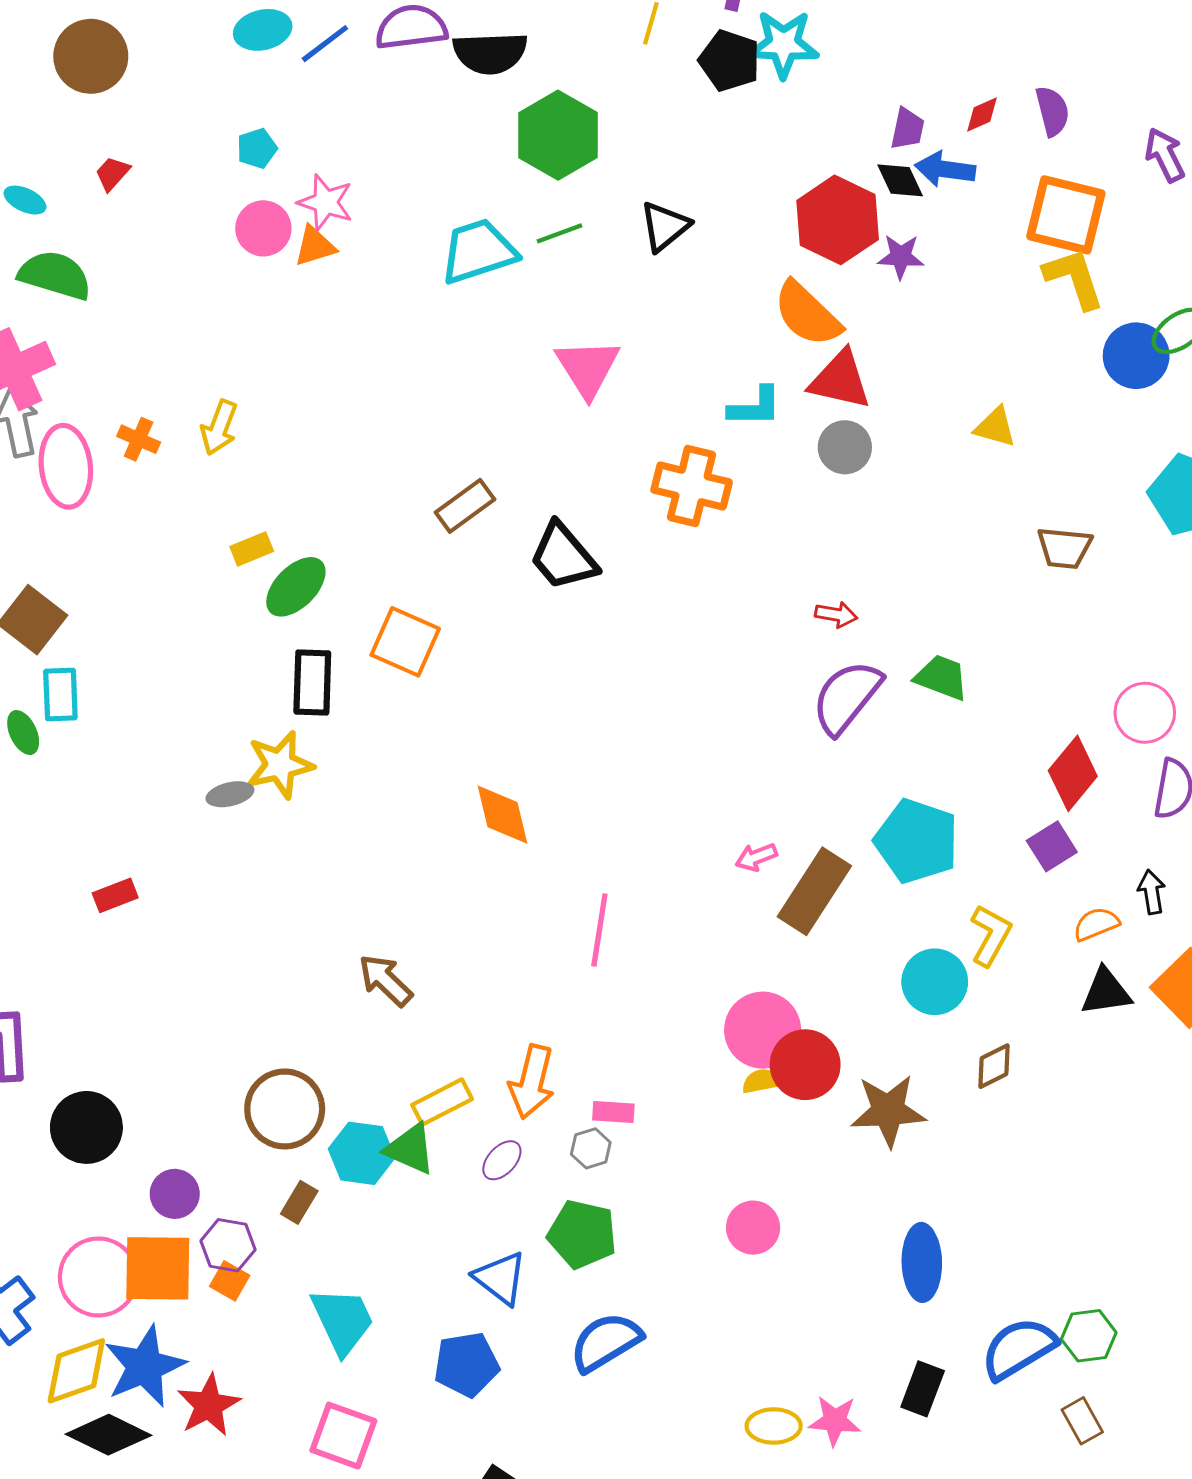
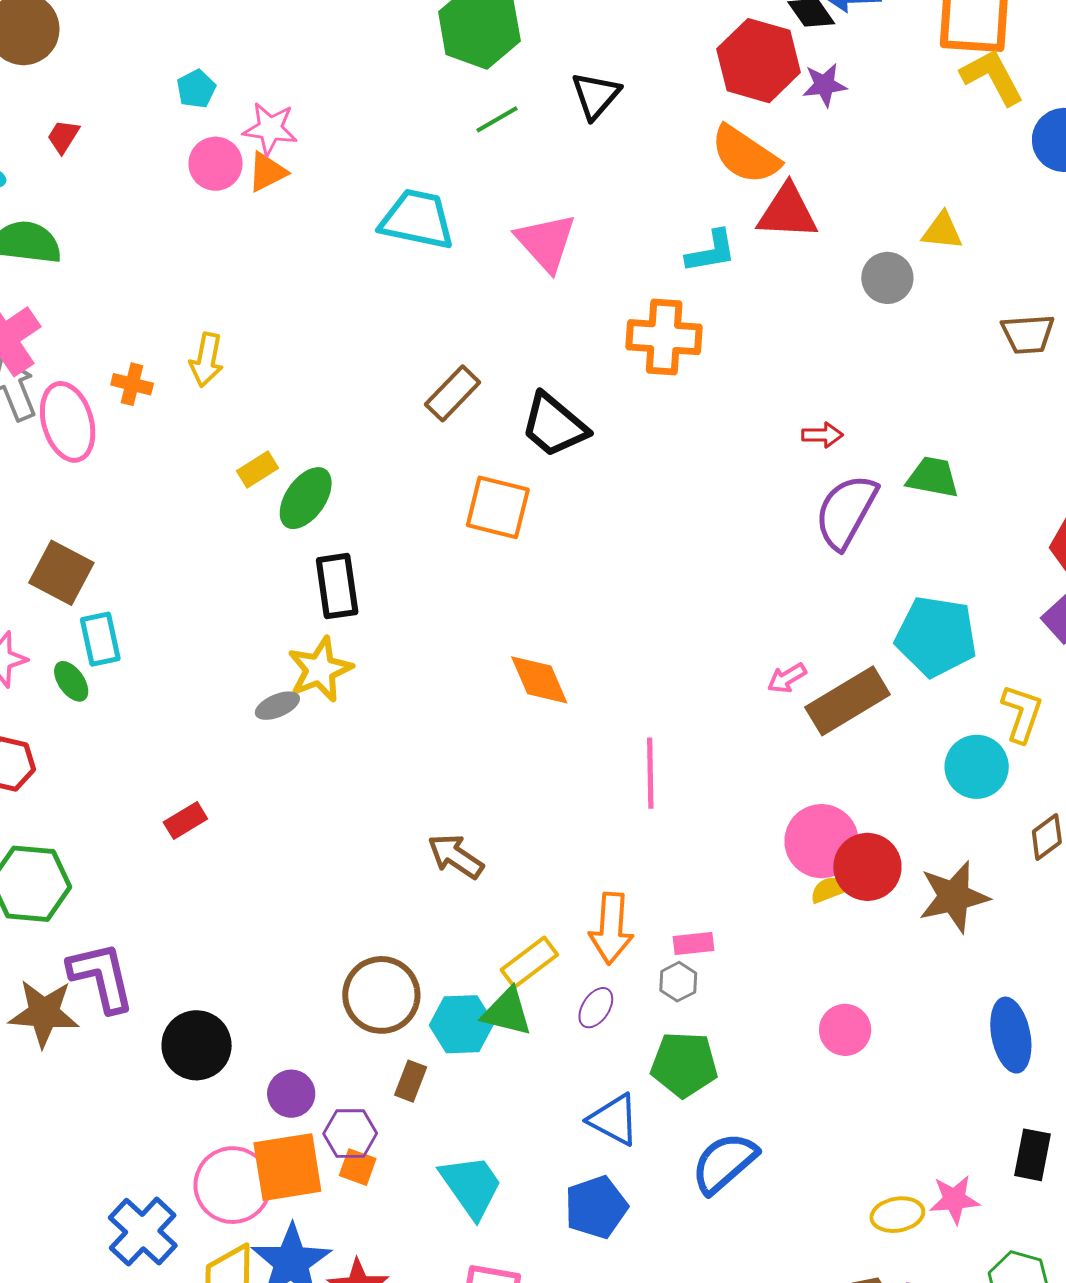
cyan trapezoid: (478, 251) -> (417, 219), moved, turned 40
gray circle: (845, 447) -> (887, 278), moved
orange square: (405, 642) -> (498, 507), moved
brown rectangle: (814, 891) -> (848, 701), turned 36

